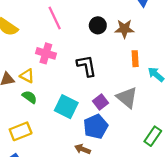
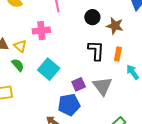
pink cross: (46, 53) -> (41, 31), turned -36
black L-shape: (87, 66) -> (96, 50), moved
cyan square: (66, 107) -> (49, 69), moved

